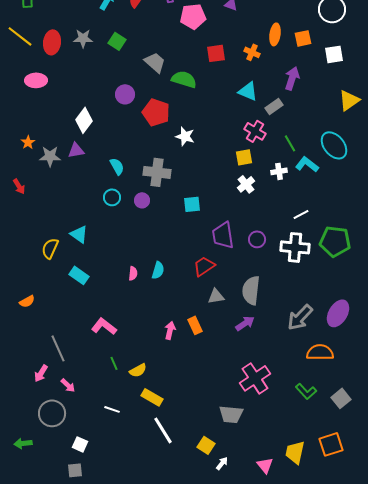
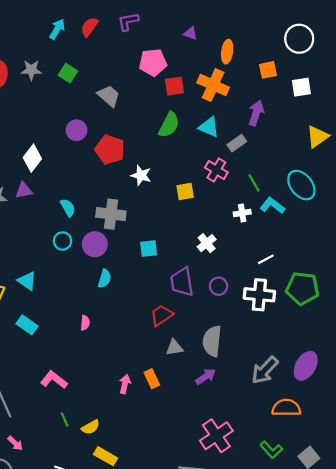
pink pentagon: (193, 16) -> (153, 62), moved
orange ellipse: (275, 34) -> (227, 52), moved
orange cross: (252, 52) -> (213, 85), size x1.8
green semicircle: (184, 79) -> (169, 125), moved, turned 100
yellow square: (244, 157) -> (185, 192), moved
white cross: (246, 184) -> (207, 243), moved
purple circle: (142, 200) -> (95, 244), size x1.5
cyan semicircle: (158, 270) -> (104, 279), moved

